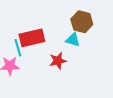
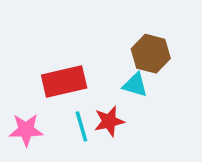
cyan line: (18, 48) -> (81, 126), moved

